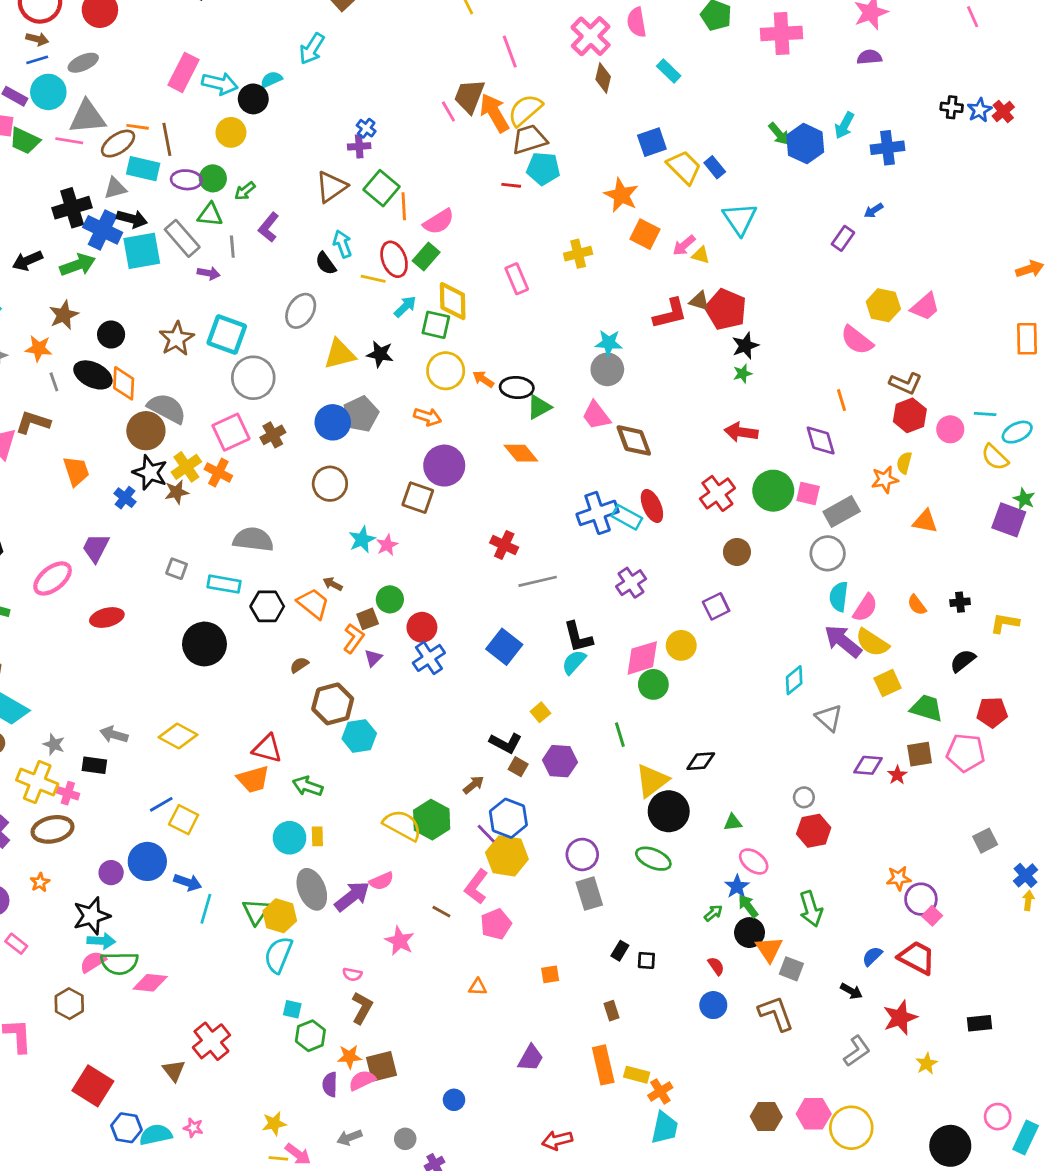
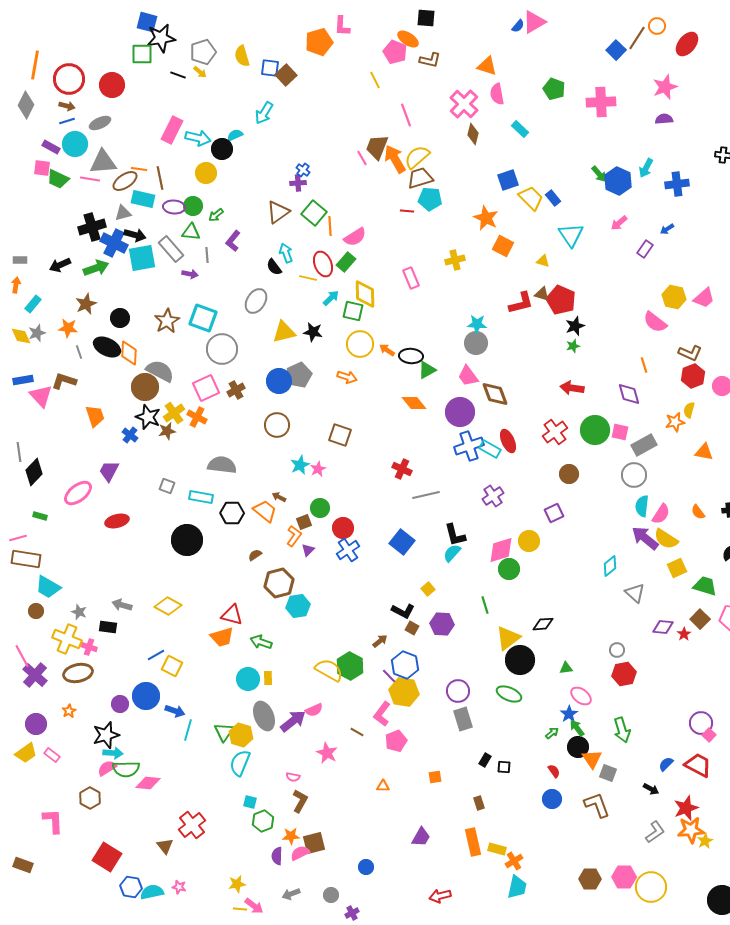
pink arrow: (684, 245) -> (619, 223), moved
purple circle: (444, 466) -> (460, 412), moved
brown square: (920, 754) -> (700, 619), turned -36
orange star: (899, 878) -> (691, 830), moved, size x1.5

